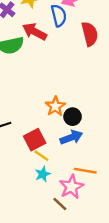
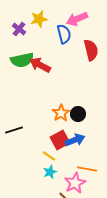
red arrow: (35, 32) -> (40, 65), moved
black circle: (73, 117) -> (78, 114), moved
red square: (35, 140) -> (60, 140), moved

